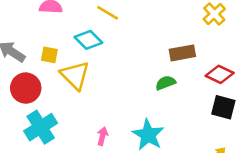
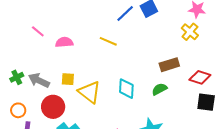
cyan diamond: (88, 40) -> (126, 89), moved, turned 55

